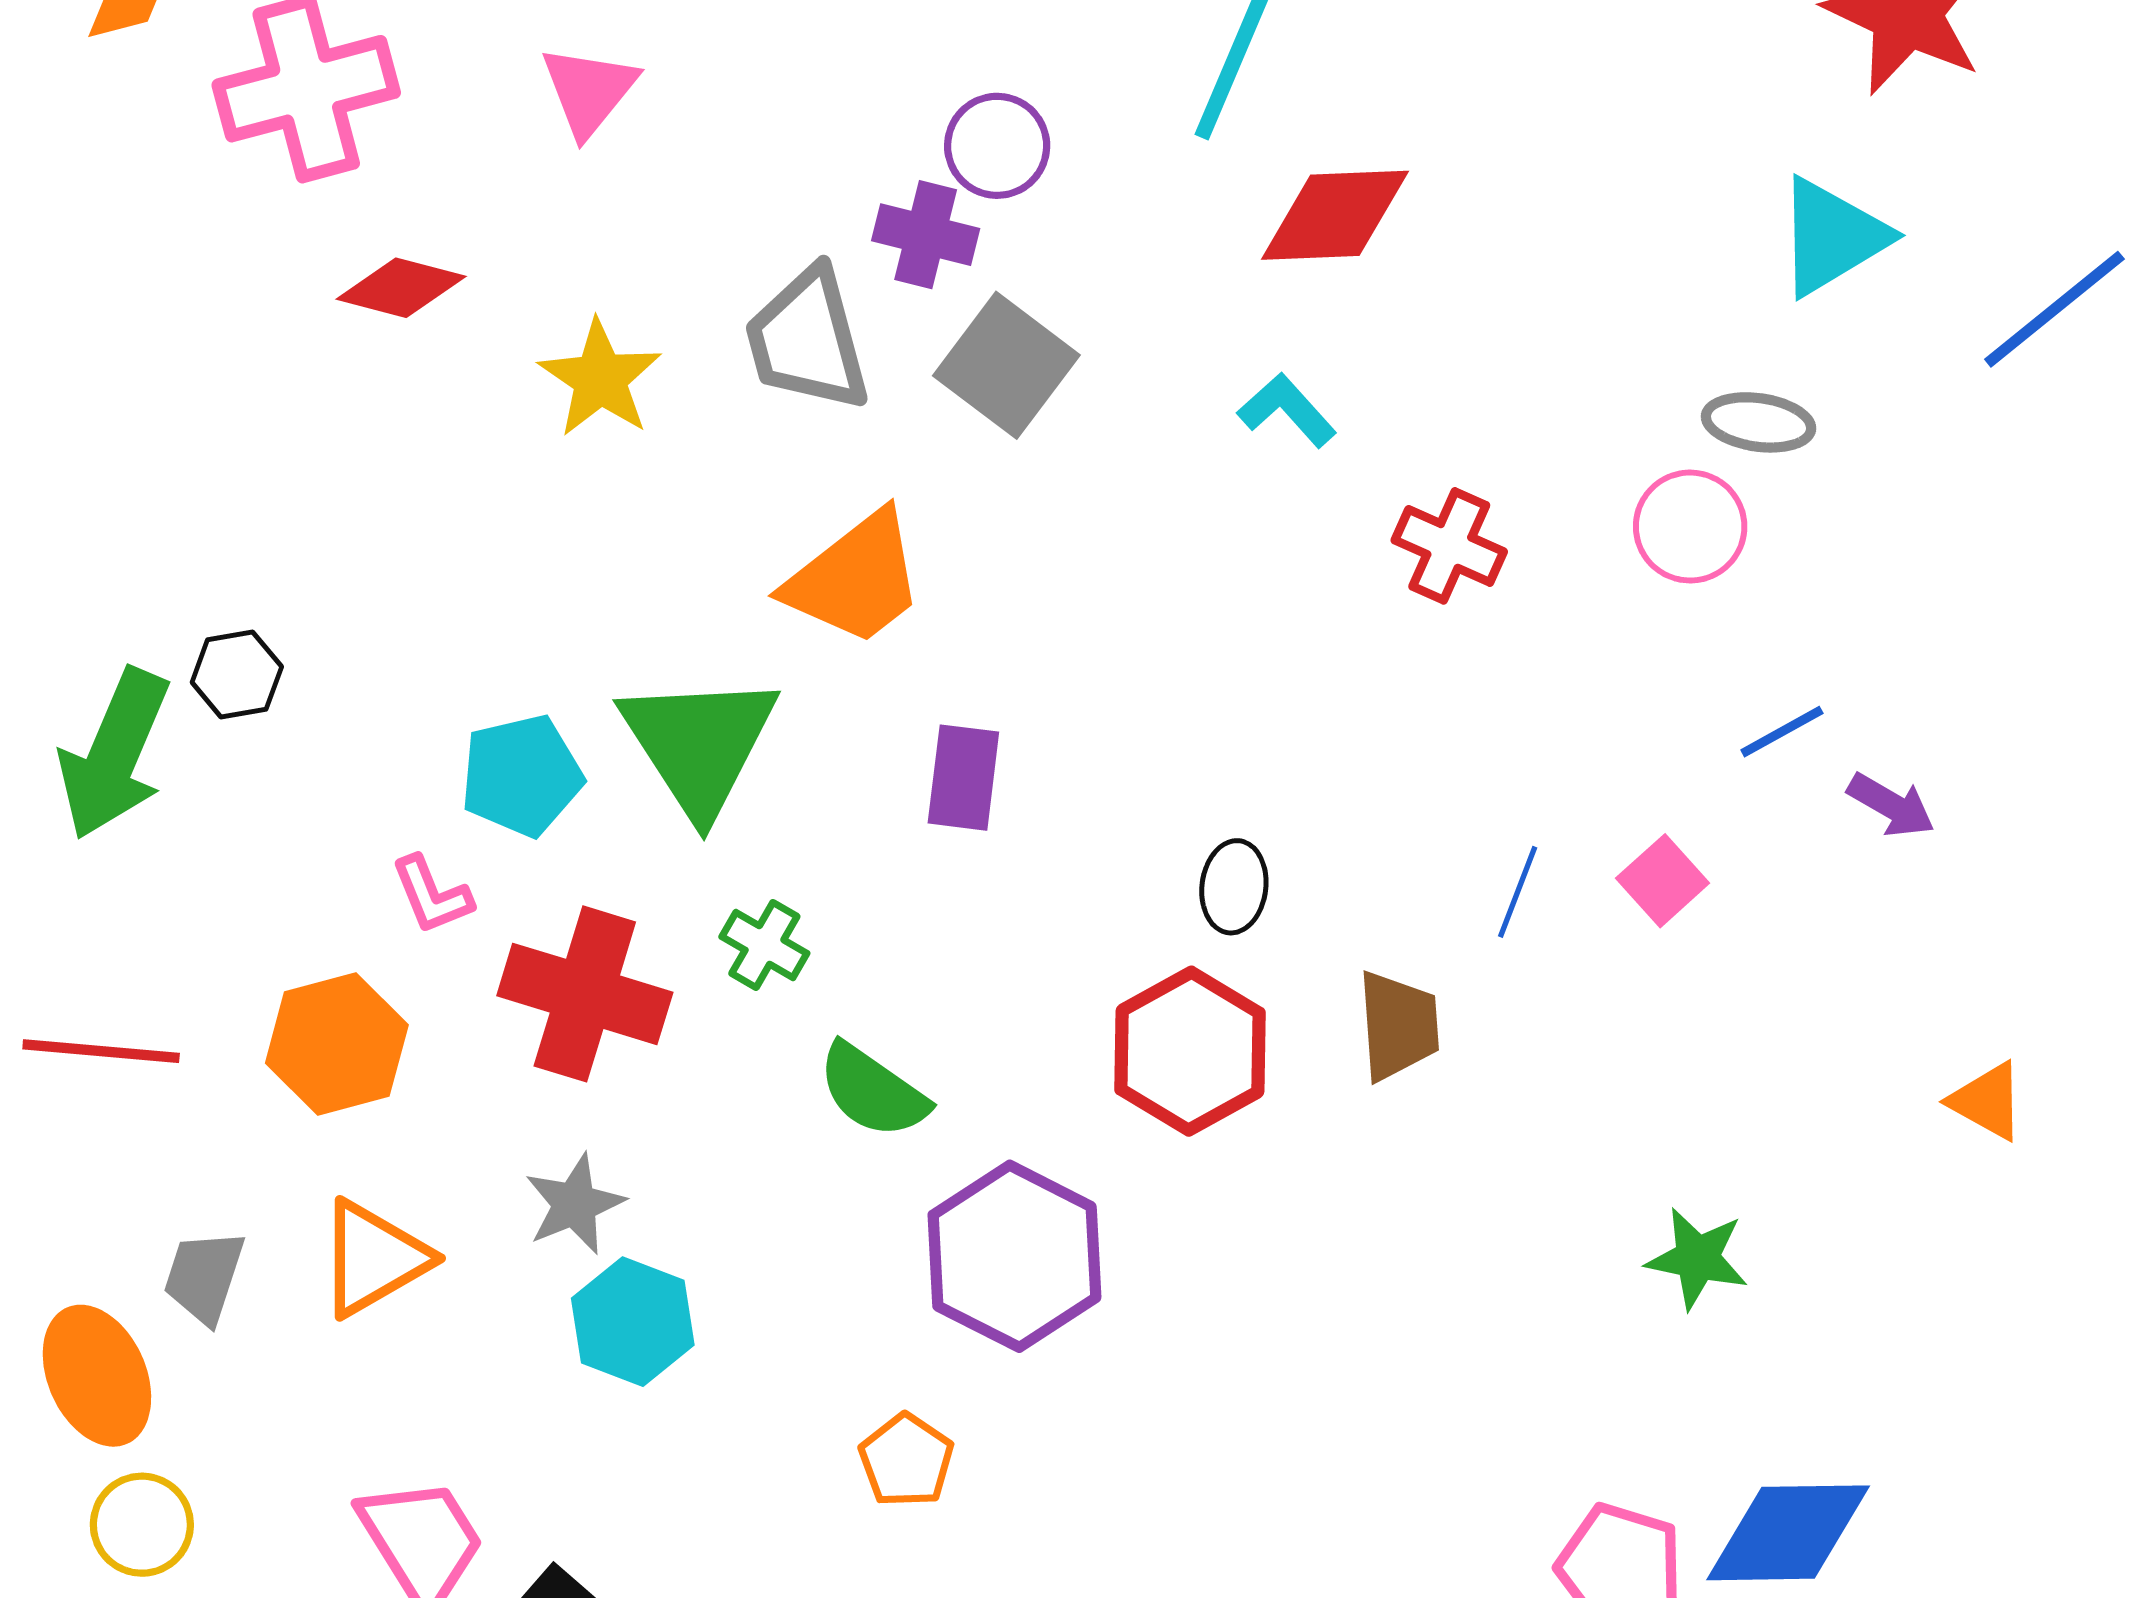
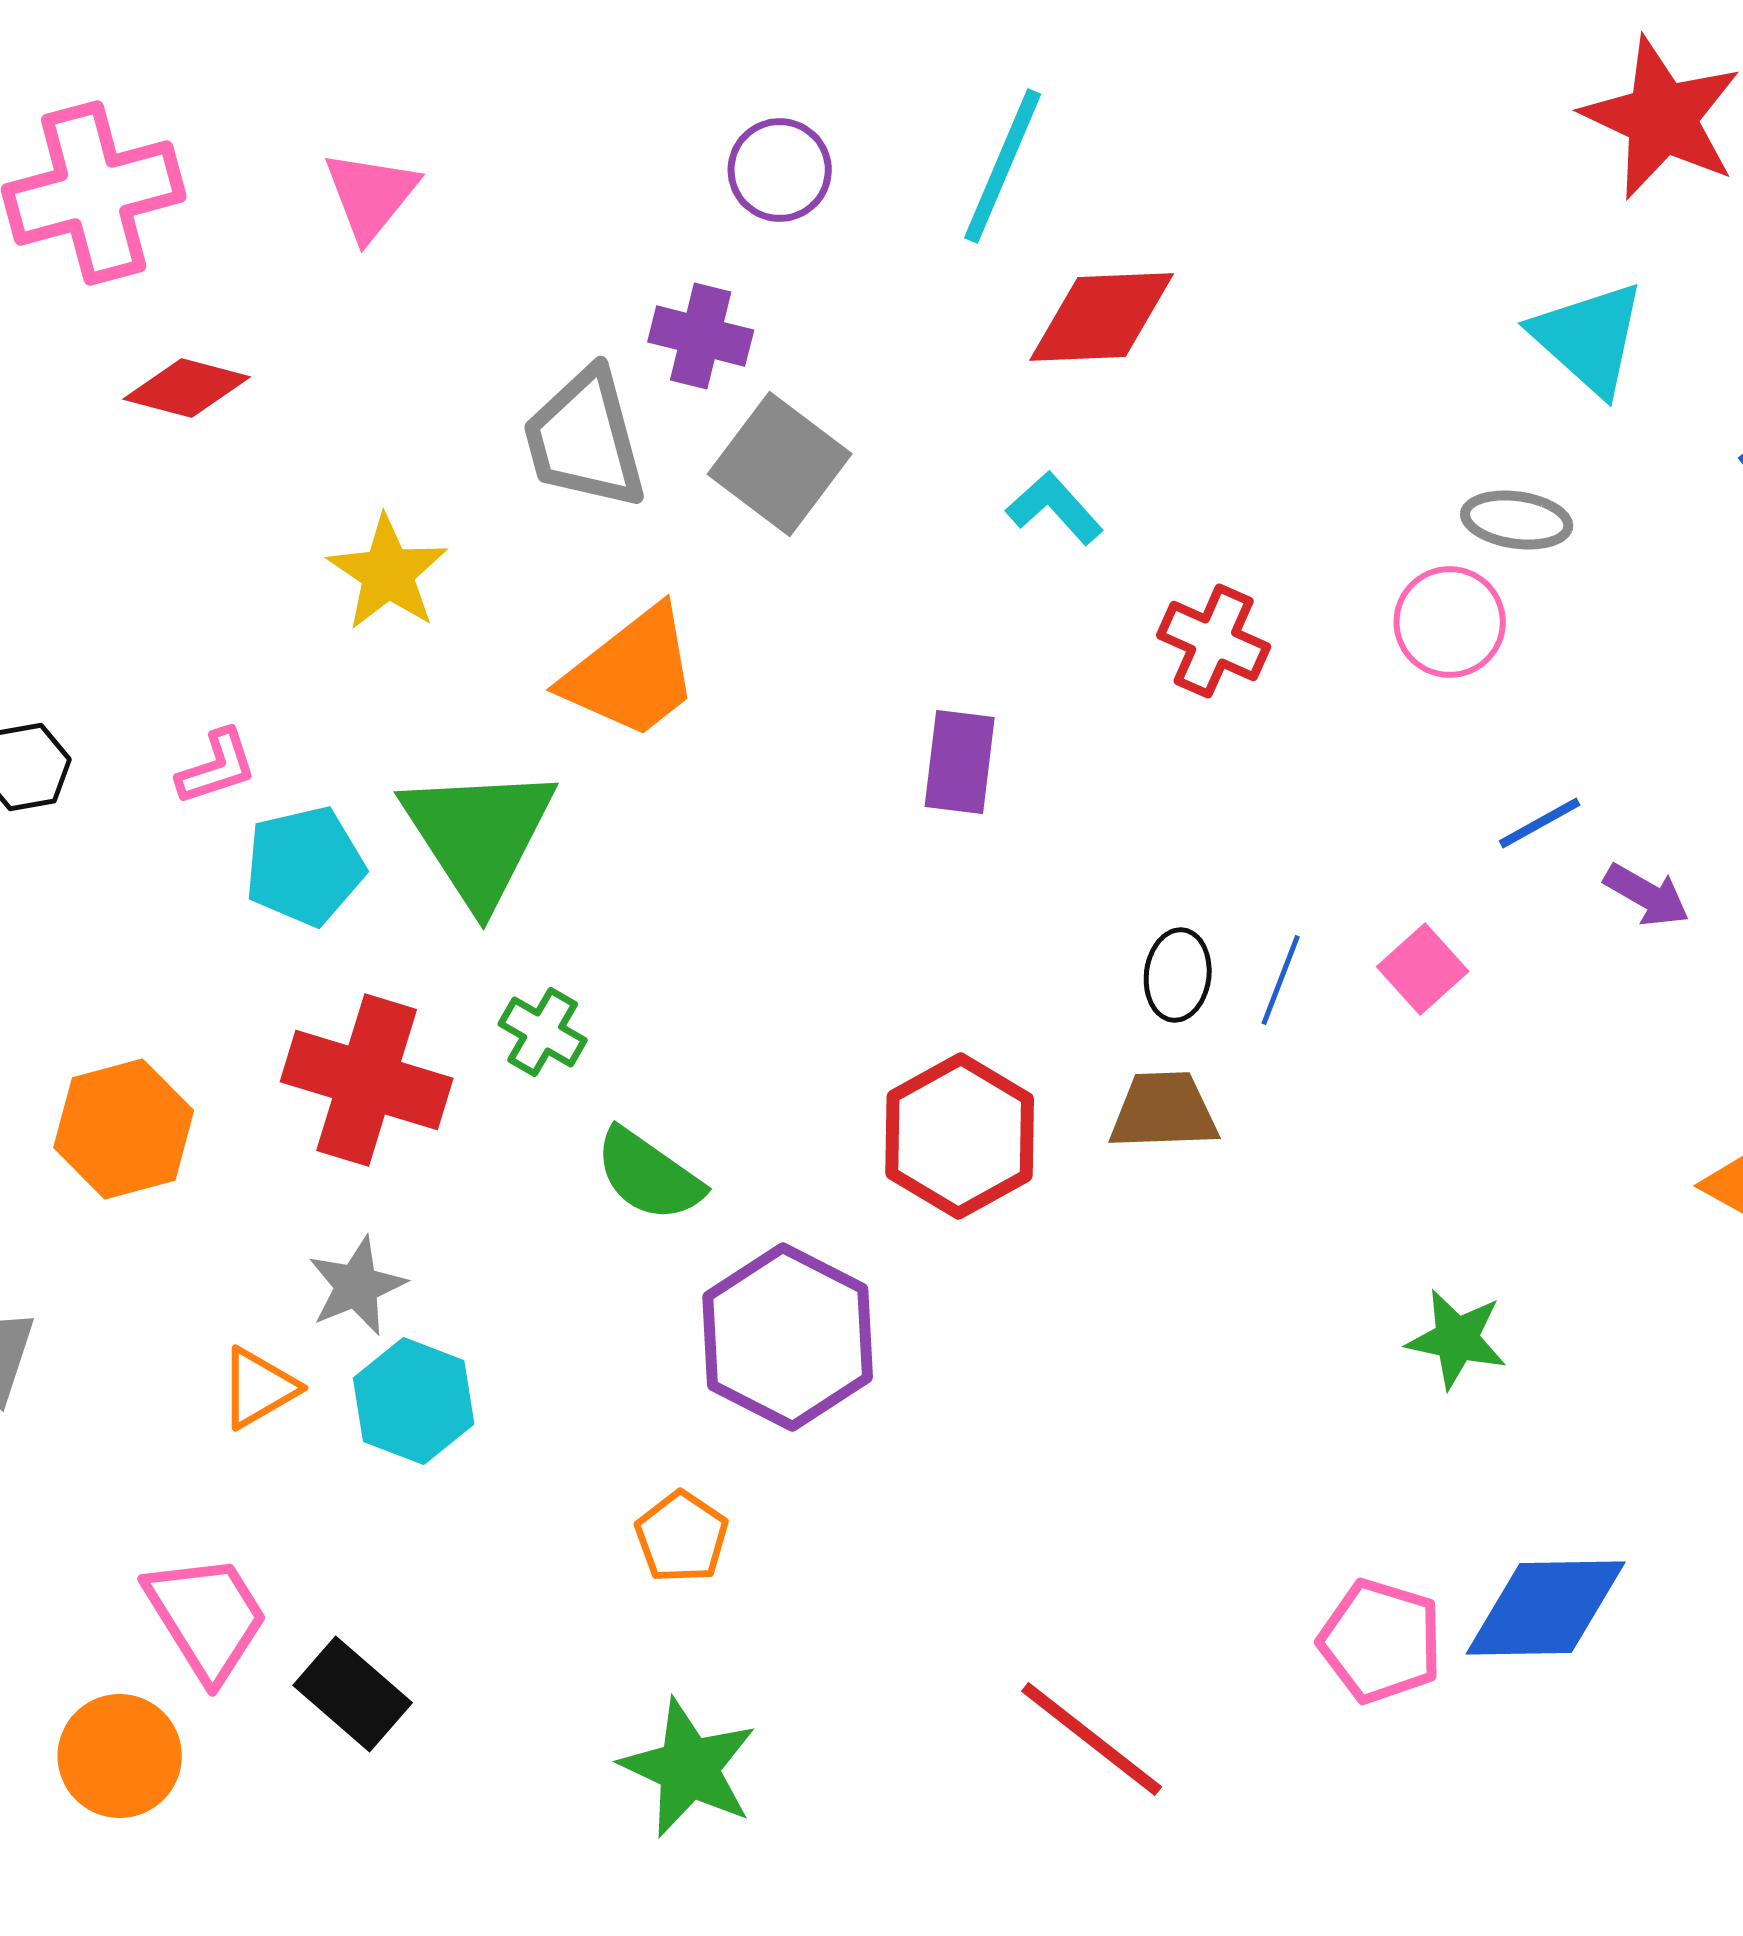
purple circle: (997, 146) -> (780, 170), moved
cyan triangle: (1832, 237) -> (1589, 338), turned -47
yellow star: (600, 379) -> (388, 573), moved
purple rectangle: (963, 778) -> (960, 762), moved
black ellipse: (1234, 887) -> (1178, 975), moved
pink L-shape: (432, 895) -> (217, 767), moved, turned -86
brown trapezoid: (1398, 1026) -> (1164, 1111), turned -88
orange triangle: (374, 1258) -> (259, 1388), moved, size x0.7

